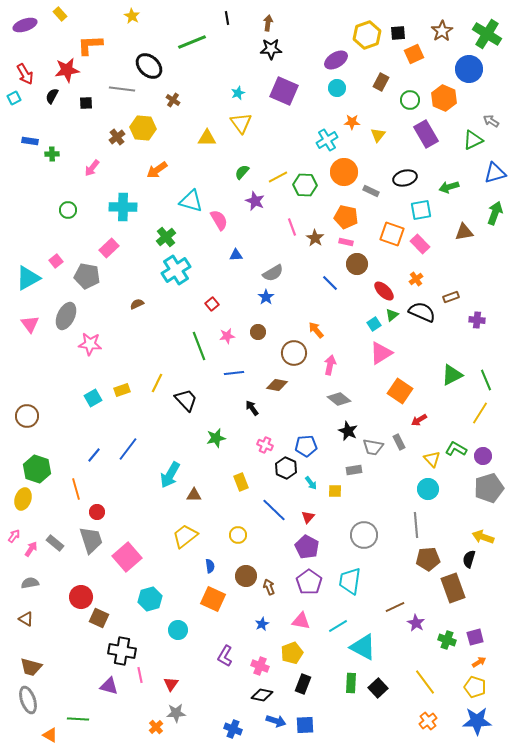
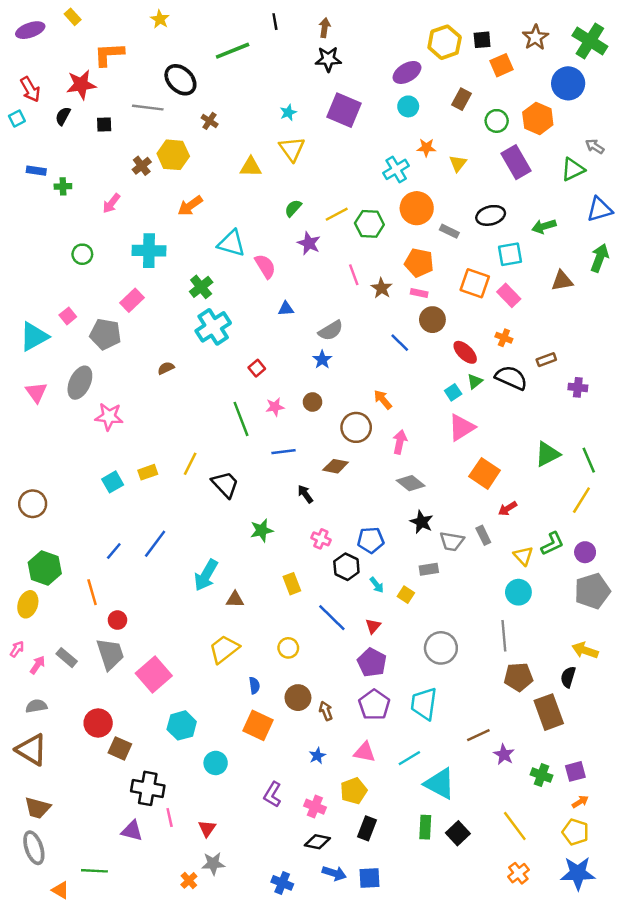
orange cross: (416, 279) -> (504, 338), turned -32
green L-shape: (456, 449) -> (552, 544), turned 125
yellow square: (335, 491) -> (406, 595), turned 32
brown triangle: (26, 619) -> (31, 750), size x1.8

